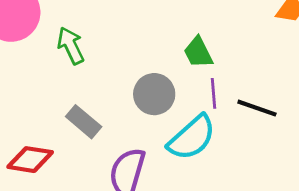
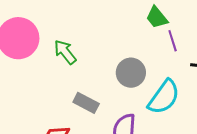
green trapezoid: (198, 52) -> (157, 17), moved
purple line: (213, 93) -> (173, 41), moved

